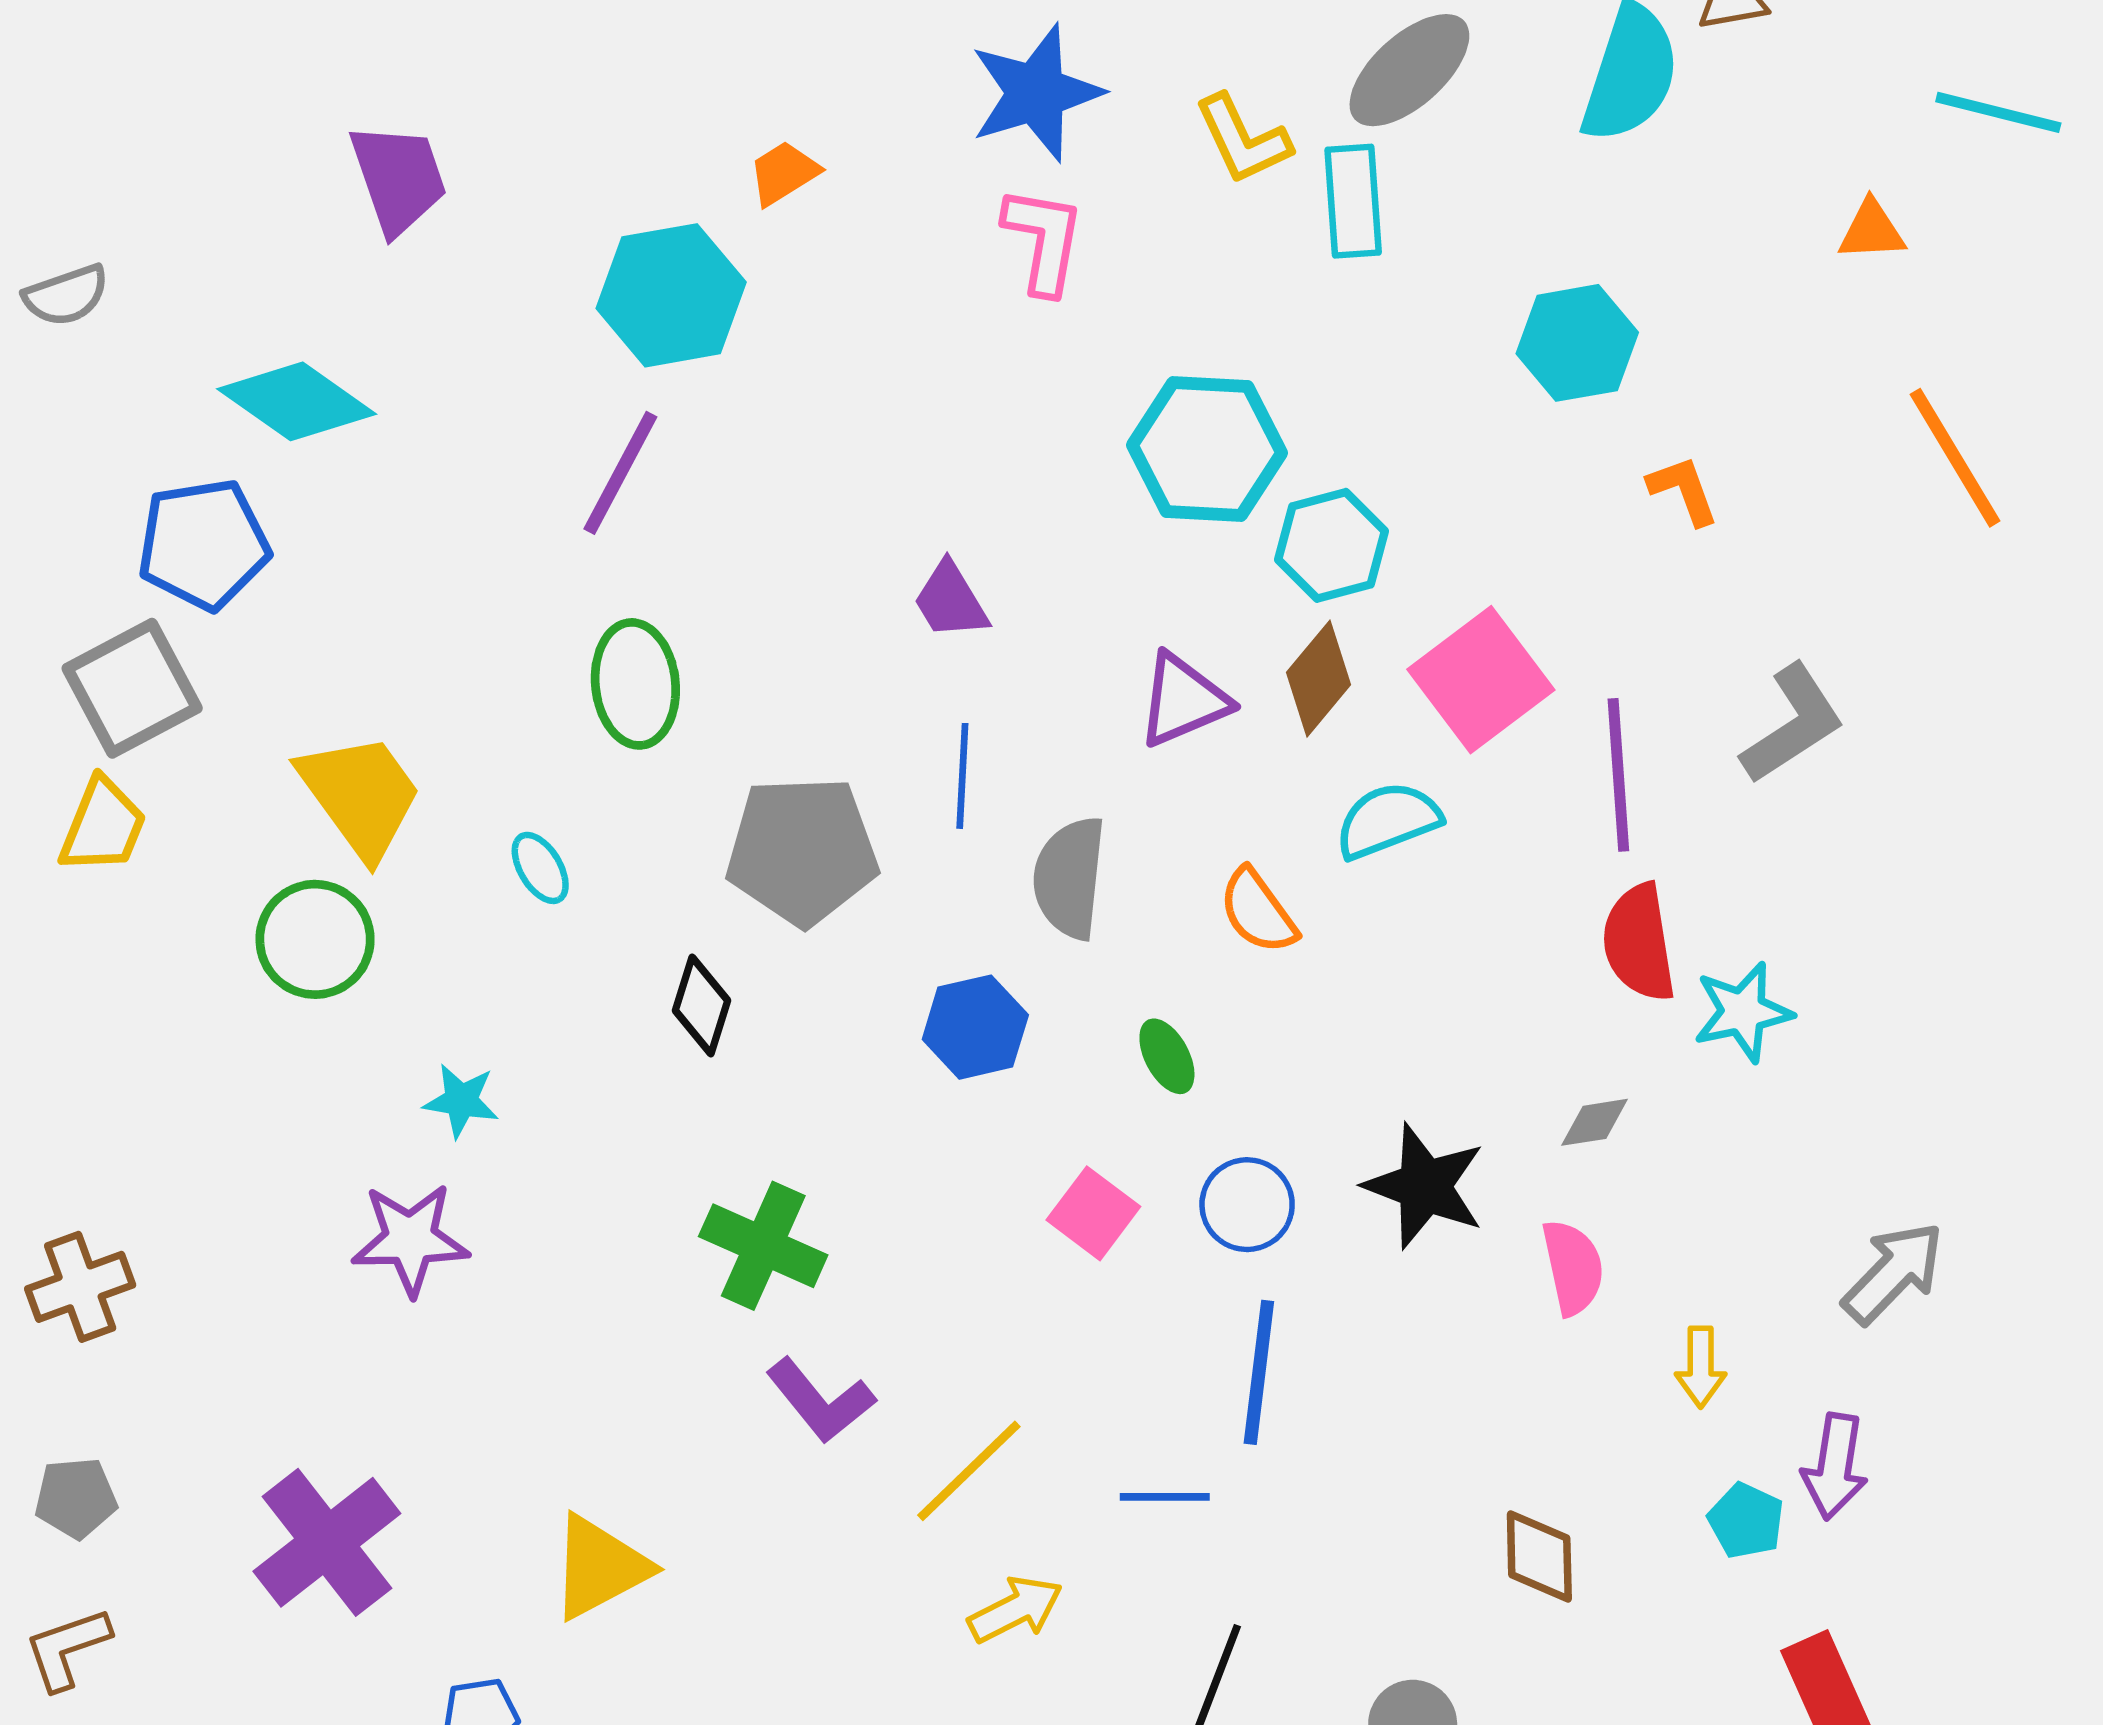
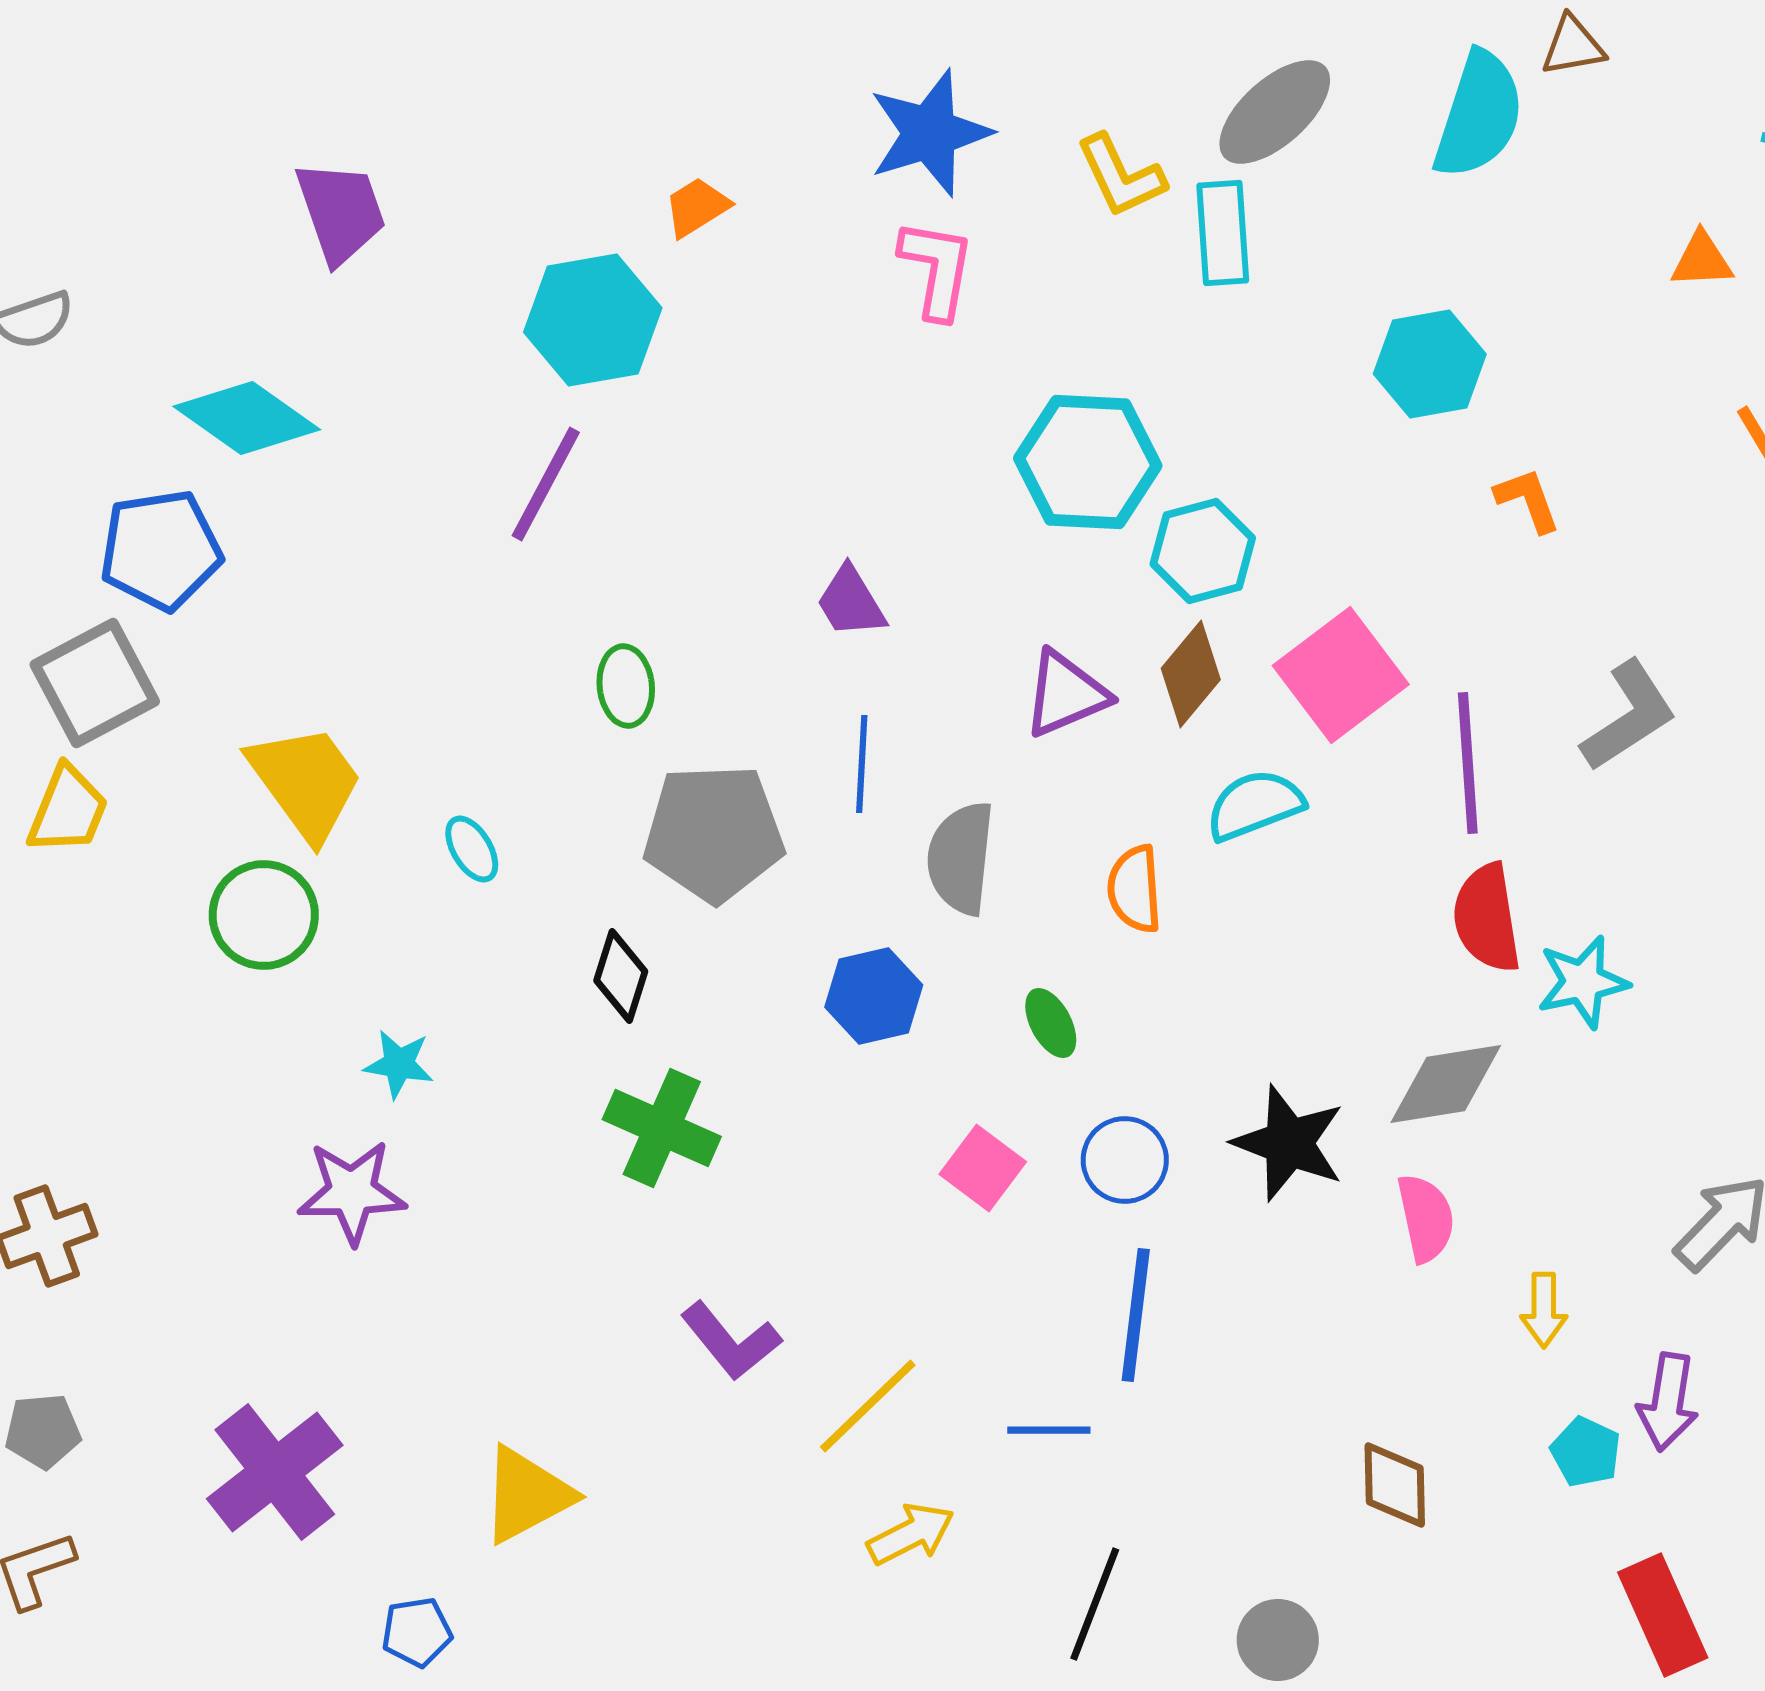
green ellipse: (635, 684) -> (626, 686), moved, size x0.7
orange semicircle: (1258, 911) -> (1135, 889), turned 32
gray diamond: (1595, 1122) -> (1446, 1084), size x1.8
green cross: (763, 1246) -> (662, 1128), moved

